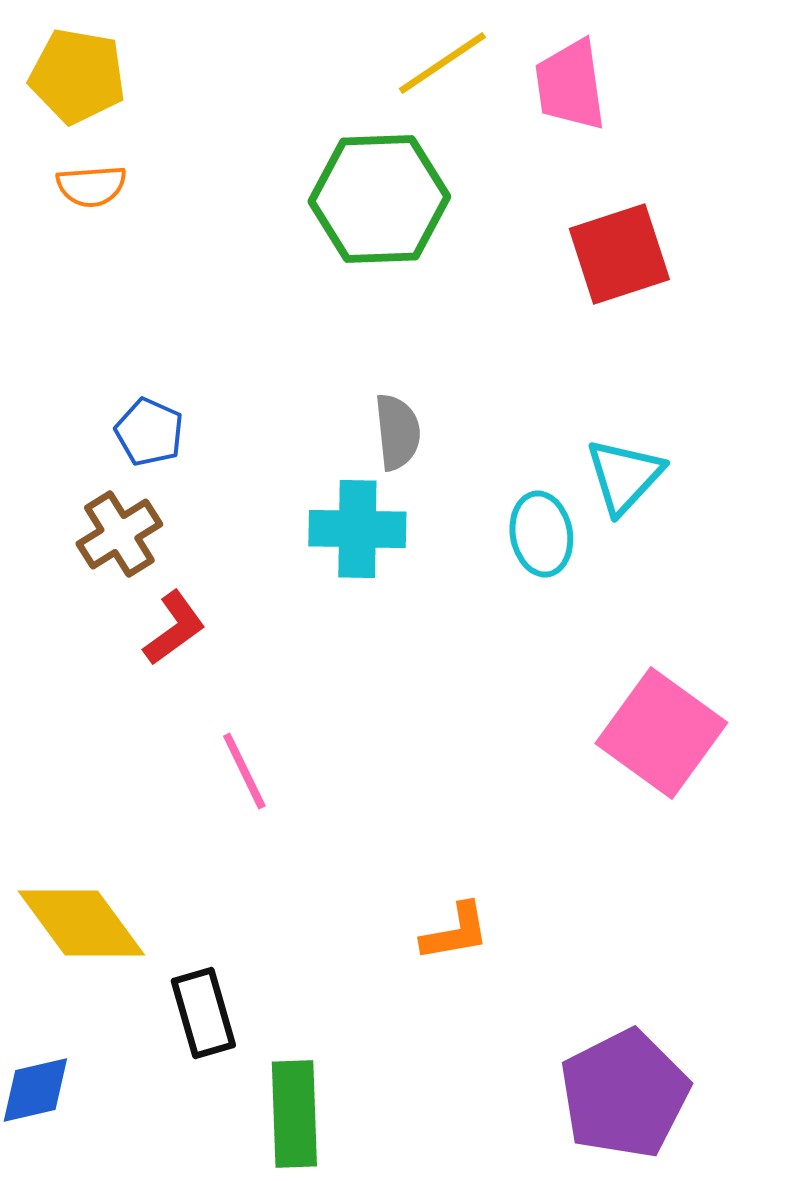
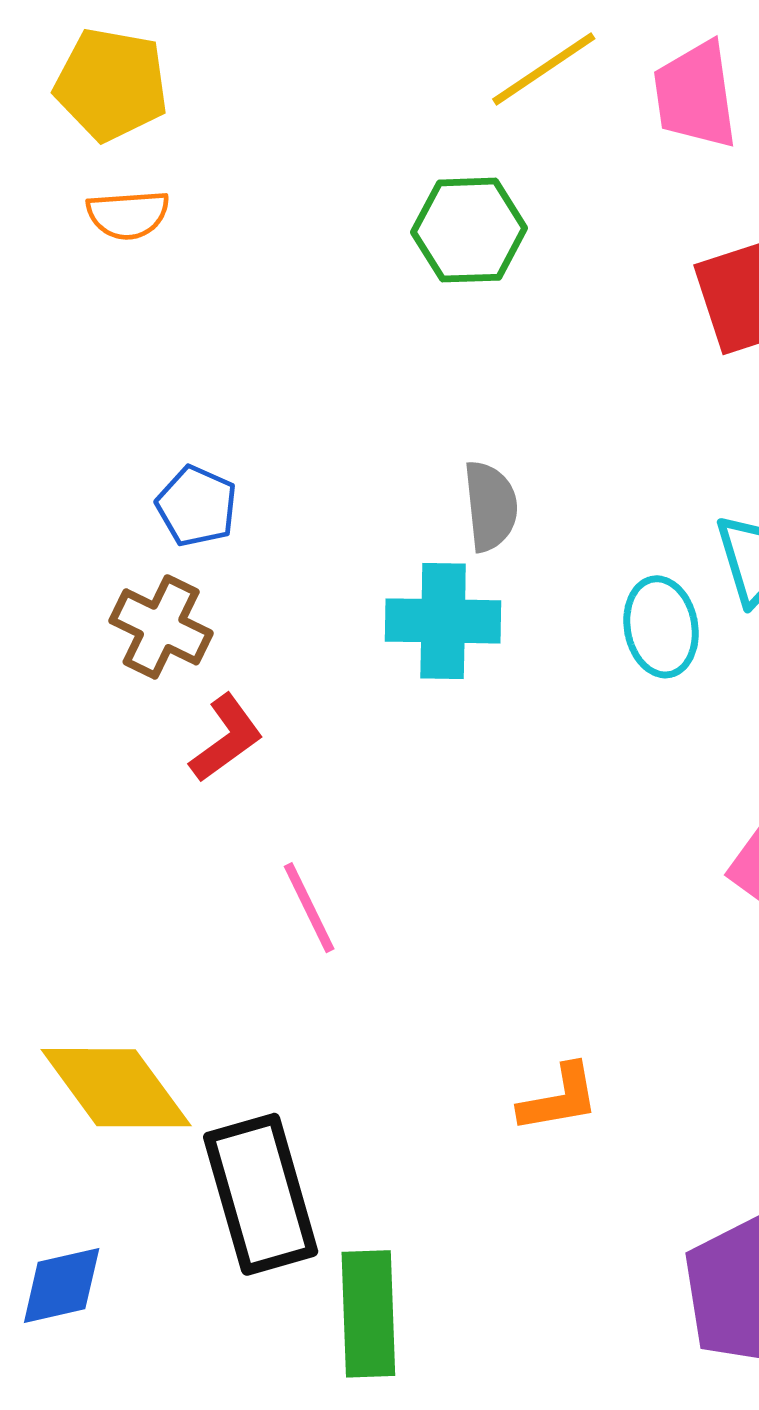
green hexagon: (379, 199) -> (469, 230), size x0.7
brown cross: (119, 534) -> (161, 627), turned -32
black rectangle: (203, 1013) -> (261, 1194), size x1.5

